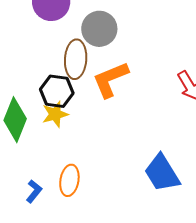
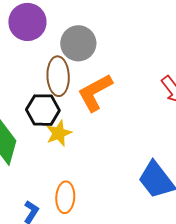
yellow star: (55, 114) -> (59, 133), moved

